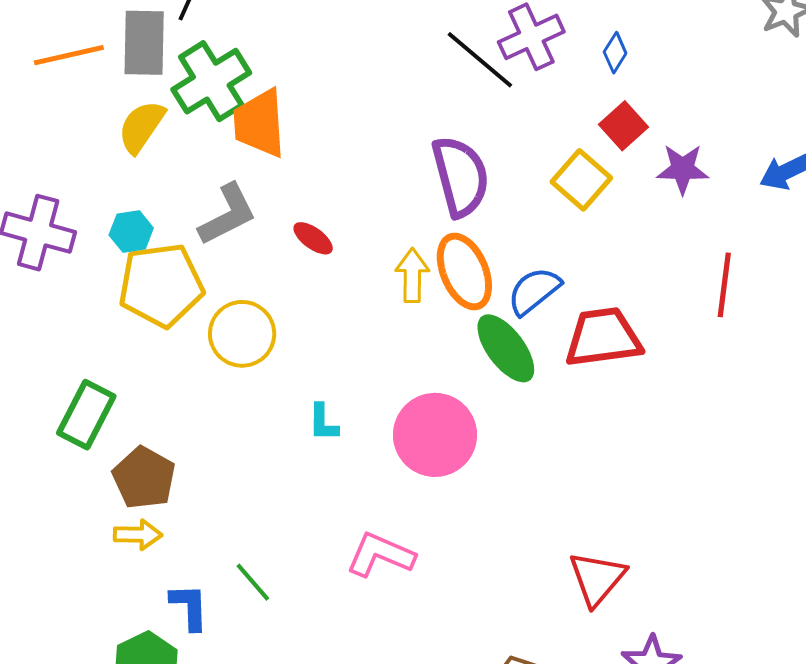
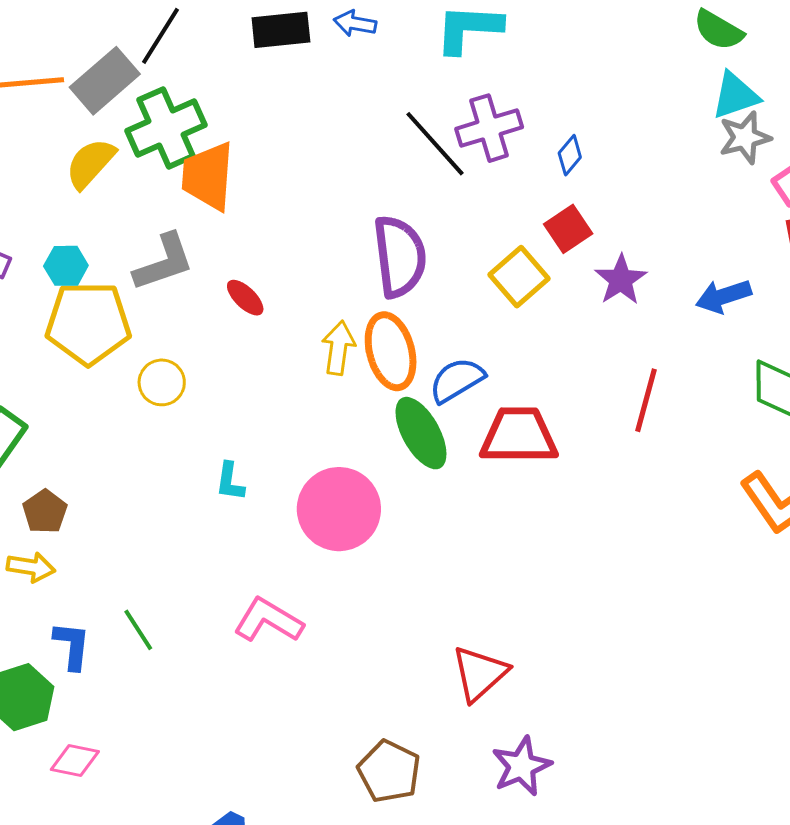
gray rectangle: (144, 43) -> (105, 81), turned 40
purple star: (683, 169) -> (621, 280), turned 30
yellow circle: (242, 334) -> (162, 382), size x0.7
brown pentagon: (144, 478) -> (45, 512), size x0.7

